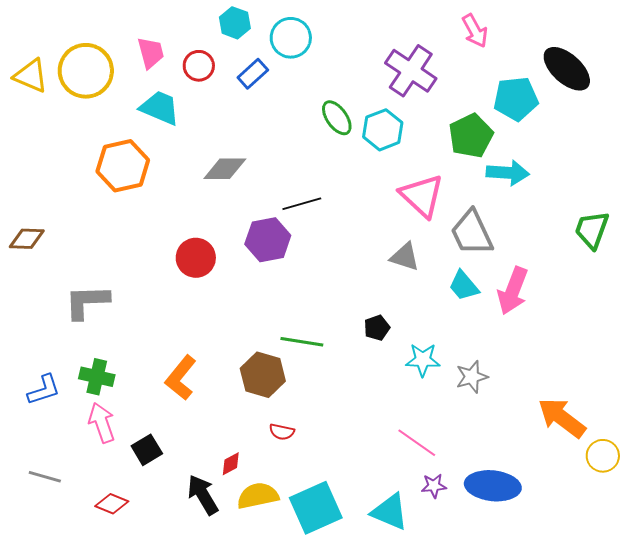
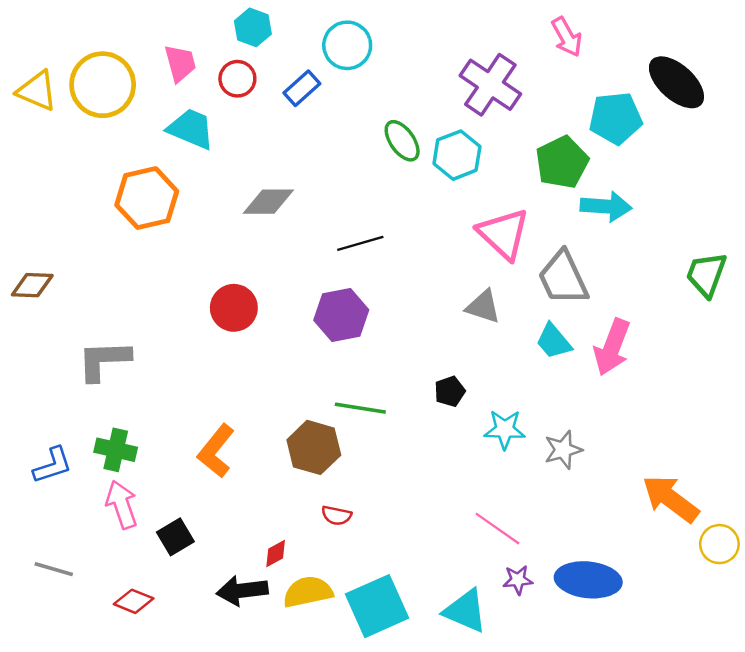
cyan hexagon: (235, 23) -> (253, 27), moved
purple hexagon: (268, 240) -> (341, 315), moved
black arrow: (203, 495) -> (242, 591), turned -66

